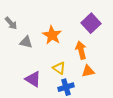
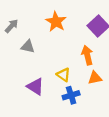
gray arrow: (11, 23) -> (12, 26), turned -96
orange star: (52, 35) -> (56, 22), moved

